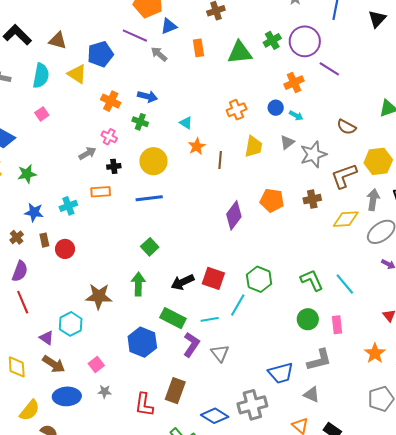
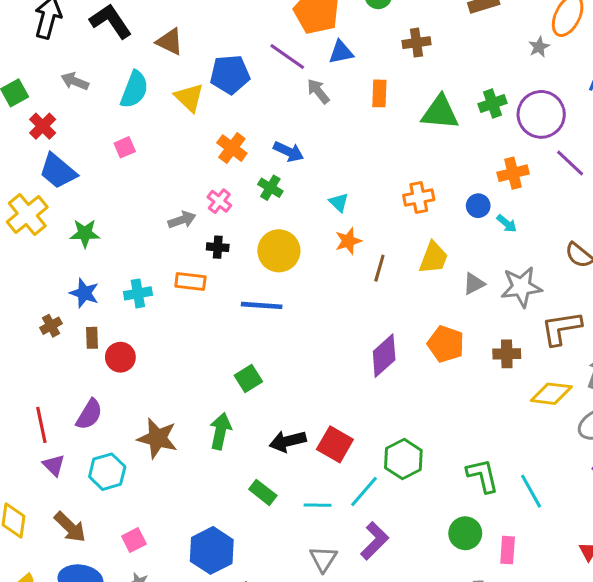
gray triangle: (287, 142) -> (474, 284), moved
purple semicircle: (20, 271) -> (89, 414), moved
green rectangle: (173, 318) -> (263, 492), size x0.7
purple triangle: (47, 338) -> (54, 465), moved
blue hexagon: (142, 342) -> (212, 550), moved
purple L-shape: (191, 345) -> (375, 541), moved

